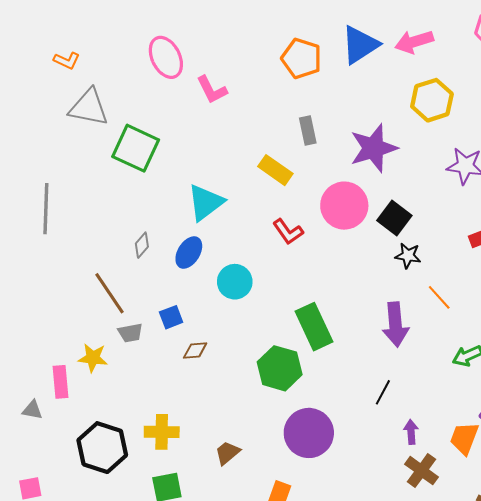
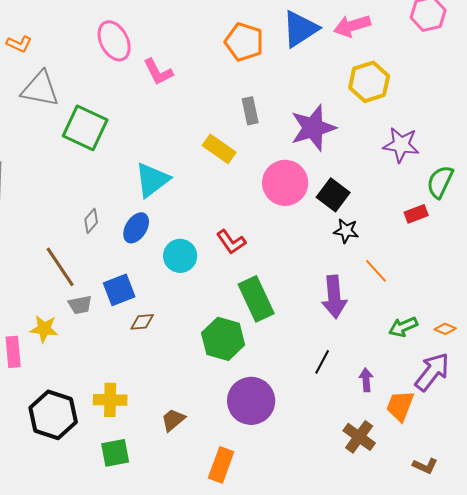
red L-shape: (288, 232) -> (231, 242), moved
blue square: (171, 317) -> (119, 290), size x1.4
purple arrow: (411, 432) -> (366, 380), moved

